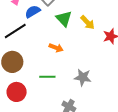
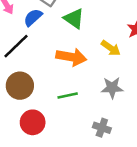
yellow arrow: (88, 22) -> (111, 48), moved
orange arrow: (56, 48) -> (71, 57), size x1.6

